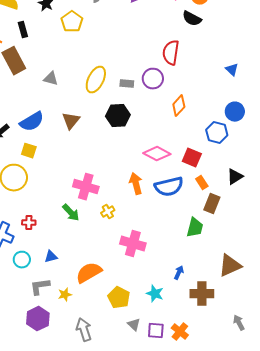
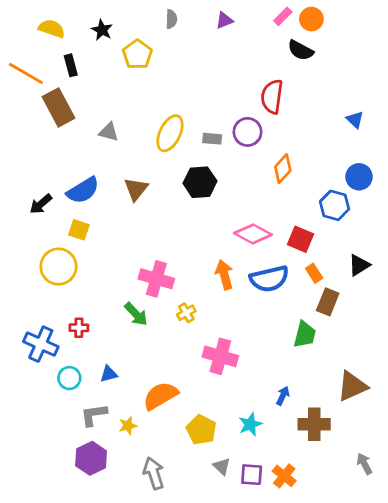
cyan star: (155, 294) -> (250, 424), turned 30

